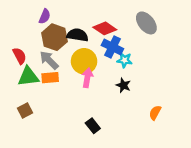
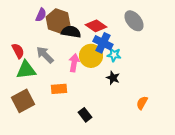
brown hexagon: (54, 37) -> (58, 21), moved
yellow circle: (84, 61) -> (91, 56), moved
orange rectangle: (50, 78) -> (59, 89), moved
pink arrow: (87, 78) -> (74, 63), moved
brown square: (25, 110) -> (23, 101), size x1.6

